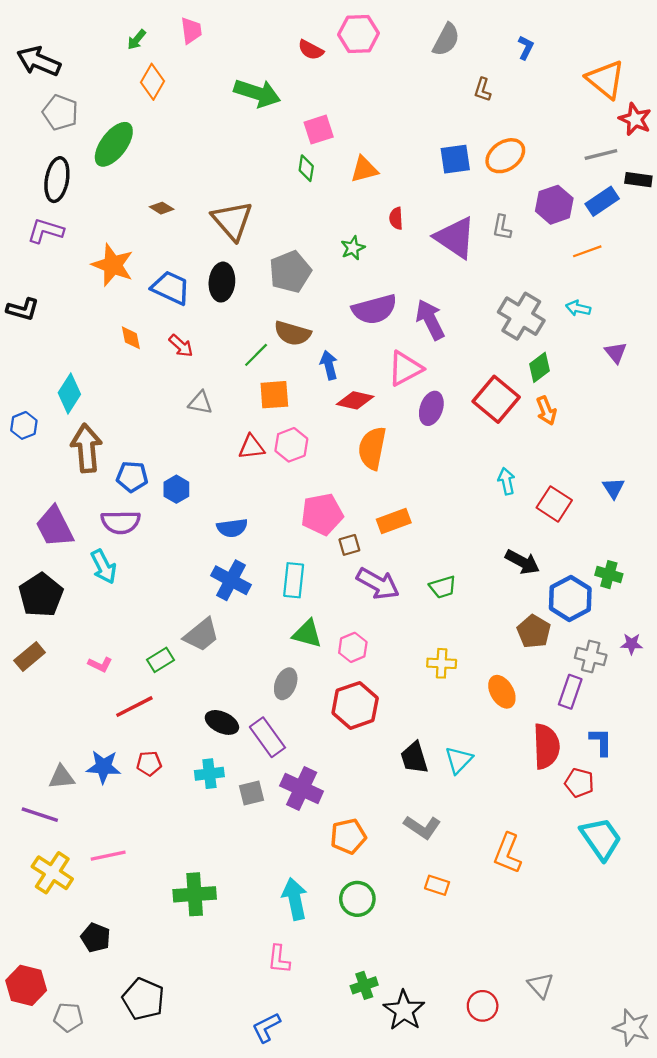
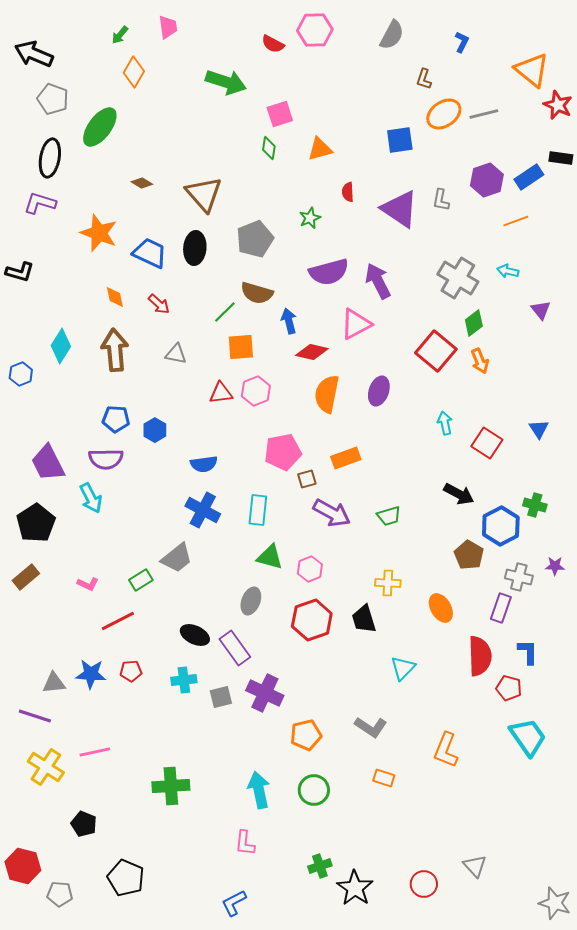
gray line: (601, 155) -> (484, 114), moved
orange ellipse: (505, 156) -> (444, 114), moved
purple ellipse: (431, 408) -> (379, 391), moved
brown arrow: (86, 448) -> (115, 350), moved
black trapezoid: (414, 758) -> (364, 619), moved

